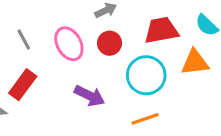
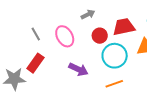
red circle: (110, 43) -> (100, 36), moved

